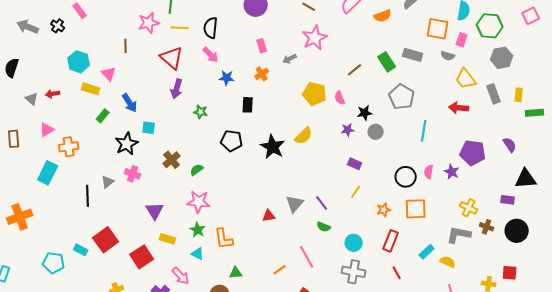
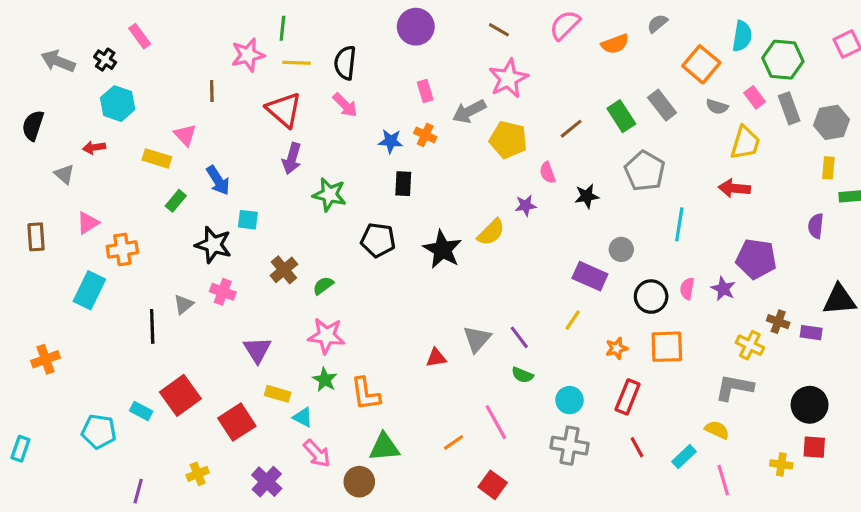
orange square: (438, 29) -> (701, 64), turned 30
pink rectangle: (462, 40) -> (755, 97), moved, turned -56
gray rectangle: (413, 55) -> (662, 105), turned 36
gray hexagon: (502, 58) -> (832, 122), moved
gray arrow: (290, 59) -> (469, 111), size x1.5
cyan hexagon: (79, 62) -> (118, 104), moved
orange cross: (262, 74) -> (425, 135), turned -32
blue star: (227, 78) -> (391, 141), moved
yellow trapezoid: (466, 79) -> (745, 143), turned -125
red arrow: (53, 94) -> (94, 147), moved
yellow pentagon: (315, 94) -> (508, 140), moved
gray rectangle: (494, 94) -> (789, 108), moved
green star: (201, 112) -> (329, 195), size x1.5
purple star: (348, 130) -> (526, 206), moved
gray circle: (376, 132) -> (621, 249), moved
black star: (127, 144) -> (213, 245), turned -30
purple semicircle: (510, 145) -> (816, 226), moved, turned -140
purple rectangle: (355, 164) -> (590, 276), moved, size x1.5
orange cross: (20, 217) -> (45, 359), size x0.7
brown cross: (487, 227) -> (778, 322), moved
black circle: (517, 231) -> (810, 405), moved
cyan rectangle: (427, 252) -> (684, 457), moved
cyan triangle: (198, 254) -> (303, 417), moved
green triangle: (236, 273) -> (384, 447), size x1.5
pink arrow: (181, 276) -> (317, 453), moved

